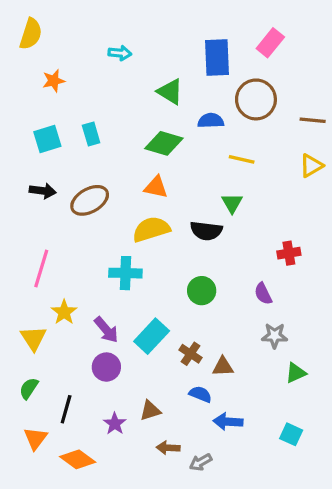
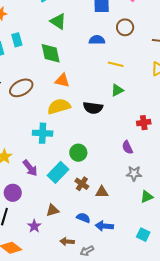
green triangle: (170, 92) -> (58, 21), moved
brown circle: (256, 99) -> (125, 27), size x0.7
cyan rectangle: (91, 134) -> (17, 40), moved
green diamond: (164, 143) -> (51, 53), moved, turned 60
green triangle: (232, 203) -> (117, 90), moved, turned 32
green circle: (202, 291) -> (78, 153), moved
purple circle: (106, 367) -> (13, 193), moved
blue semicircle: (200, 394) -> (83, 218), moved
brown triangle: (150, 411) -> (52, 210), moved

